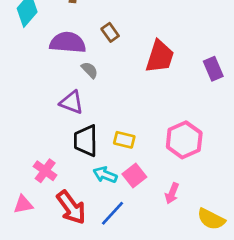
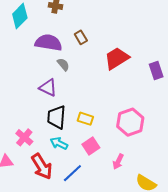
red trapezoid: (160, 57) -> (117, 58), turned -144
cyan arrow: (105, 175) -> (59, 143), moved

